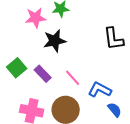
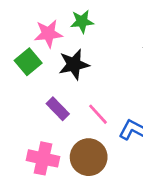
green square: (17, 68) -> (28, 62), moved

